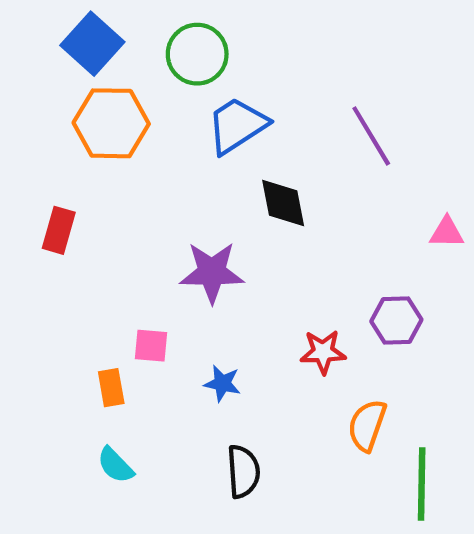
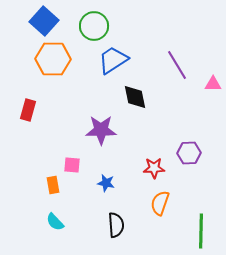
pink triangle: (447, 232) -> (213, 84), moved
orange semicircle: (367, 425) -> (160, 203), moved

